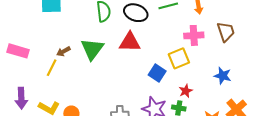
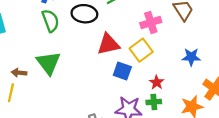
red triangle: (130, 42) -> (108, 44), moved
brown arrow: (63, 51) -> (19, 73), turned 48

